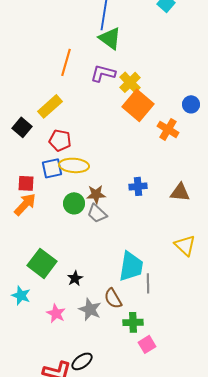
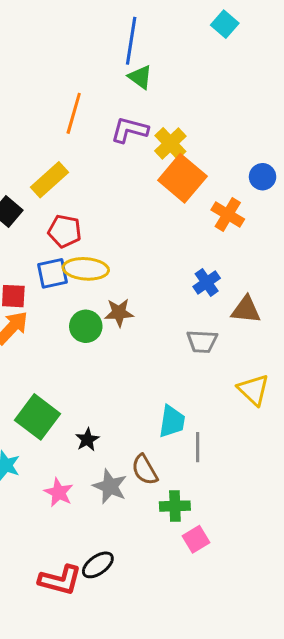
green triangle: (110, 38) -> (140, 77), size x0.7
blue cross: (138, 186) -> (207, 282), moved, turned -30
gray trapezoid: (97, 213) -> (202, 341), moved, turned -40
cyan trapezoid: (131, 266) -> (172, 421), size x0.7

